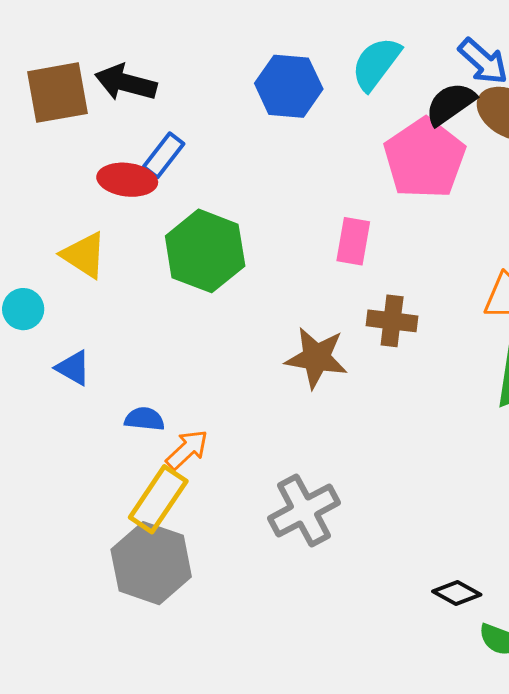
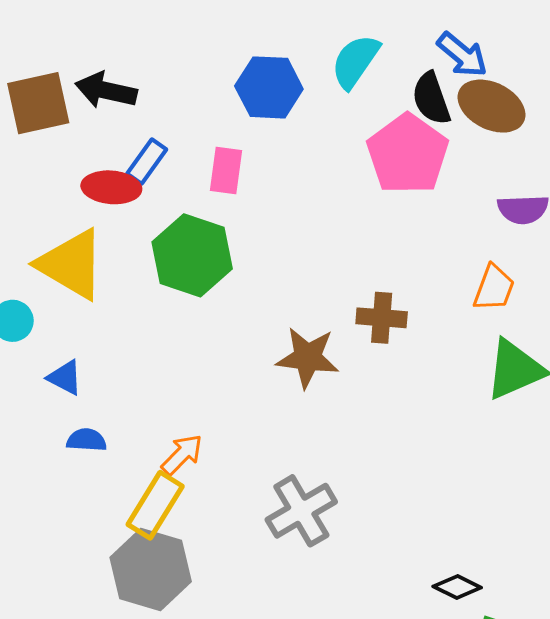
black semicircle: (450, 104) -> (431, 98), turned -72
pink rectangle: (353, 241) -> (226, 171), moved
yellow triangle: (84, 255) -> (71, 264), size x1.5
blue semicircle: (144, 419) -> (87, 440), moved

